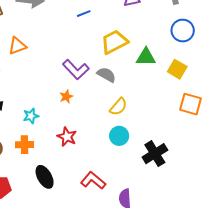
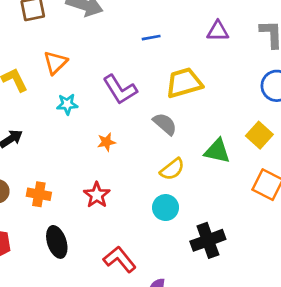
orange triangle: (17, 46) -> (55, 63), turned -36
green triangle: (146, 57) -> (217, 151), moved
purple L-shape: (76, 70) -> (120, 90), moved
cyan star: (31, 116) -> (67, 104), moved

